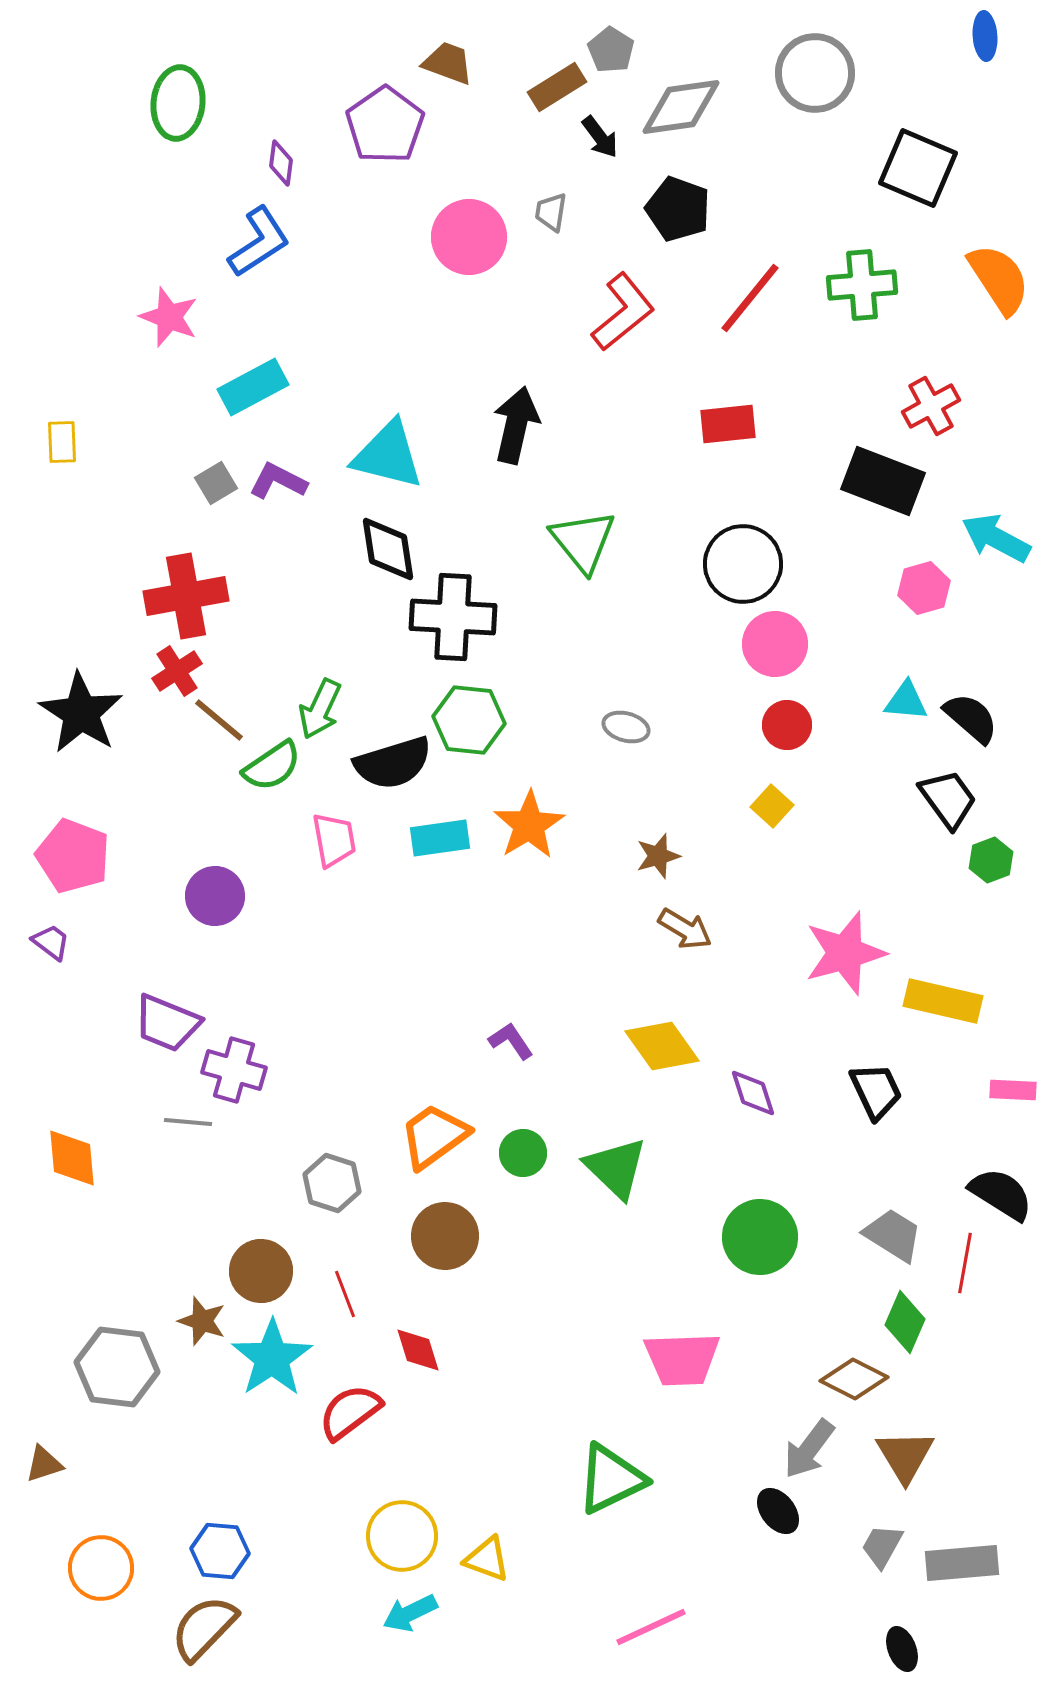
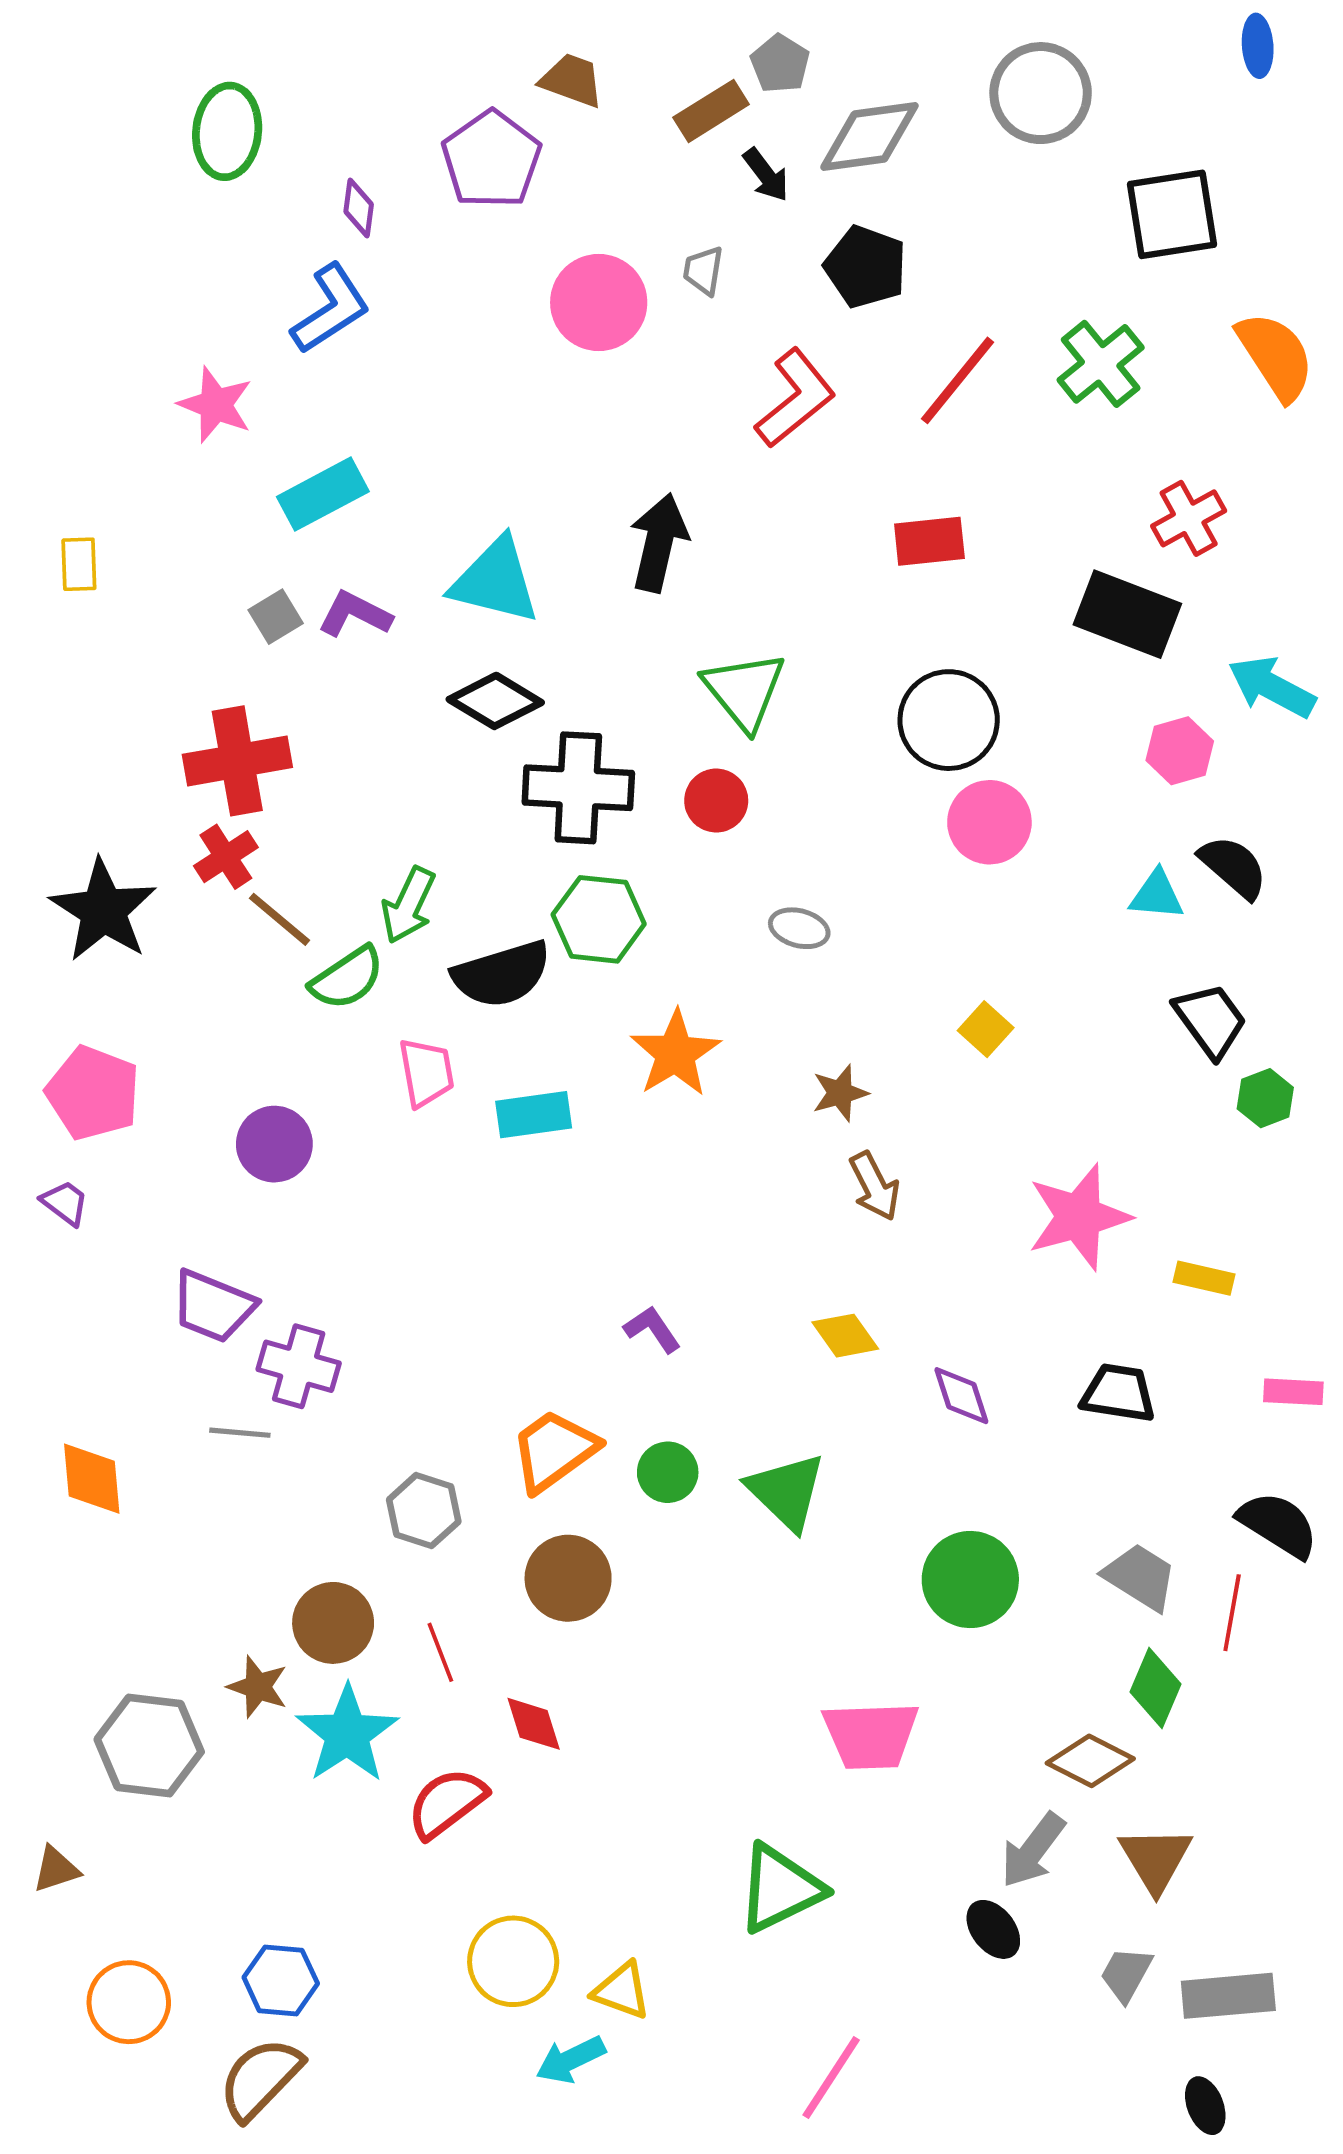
black square: (918, 168) -> (1172, 214), turned -32
green cross: (862, 285) -> (1101, 364), turned -34
black diamond: (388, 549) -> (495, 701), turned -50
black semicircle: (971, 718) -> (1233, 867), moved
red circle: (787, 725) -> (716, 801), moved
cyan rectangle: (440, 838) -> (534, 1115), moved
brown arrow: (685, 929) -> (875, 1186), turned 32
yellow rectangle: (943, 1001) -> (1204, 1278), size x0.6
yellow diamond: (662, 1046) -> (845, 1336), size x0.7
black trapezoid: (876, 1091) -> (1118, 1393), turned -56
cyan arrow: (410, 1613) -> (571, 2060), moved
pink line: (651, 1627) -> (831, 2078), turned -32
black ellipse: (902, 1649) -> (1205, 2106), moved

